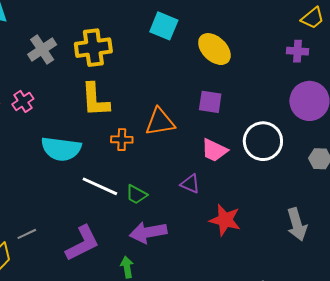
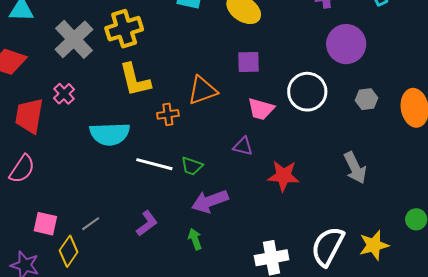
gray cross: (42, 50) -> (74, 39), size x1.4
purple L-shape: (82, 243) -> (147, 223), size x0.7

